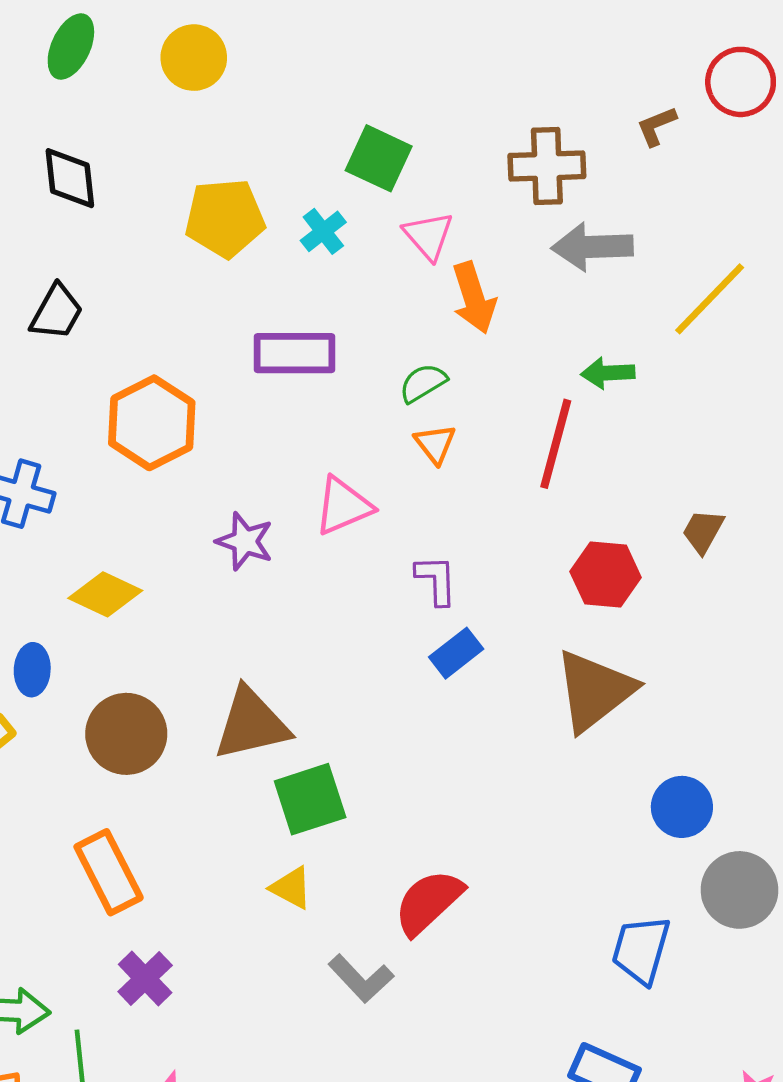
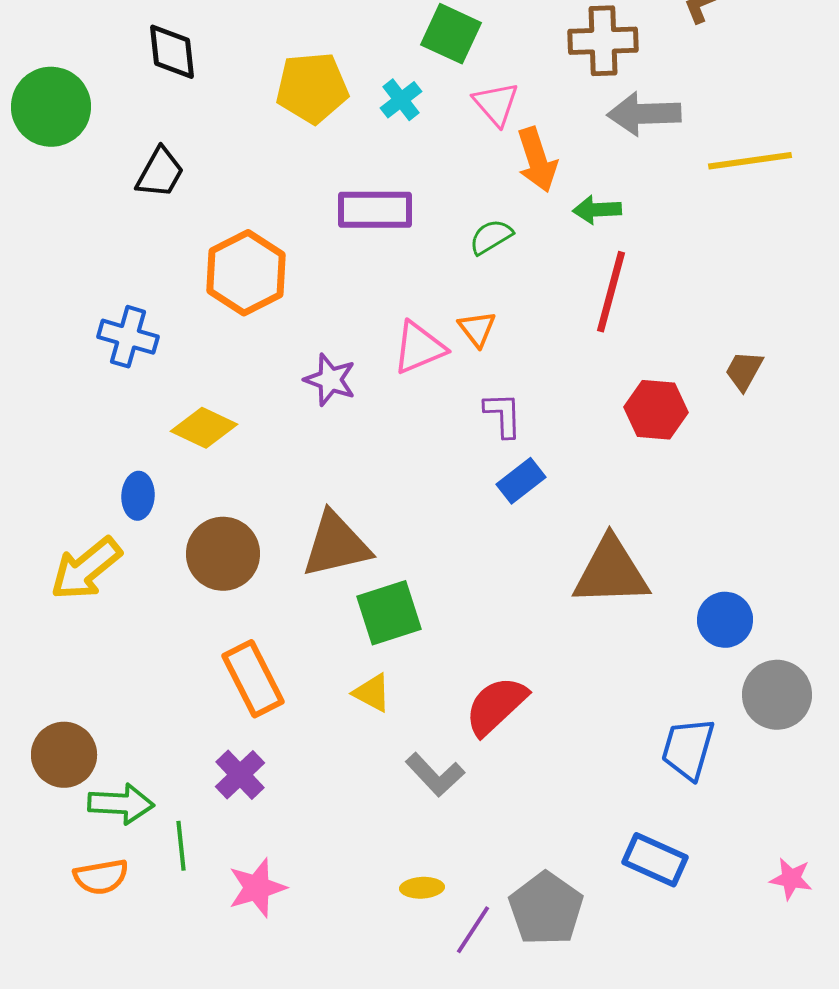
yellow line: (710, 299) -> (750, 161), turned 38
green arrow: (608, 373) -> (597, 210), moved
orange triangle: (435, 444) -> (477, 329), moved
brown triangle: (594, 691) -> (611, 572), moved, turned 36
orange rectangle: (109, 872) -> (253, 679), moved

